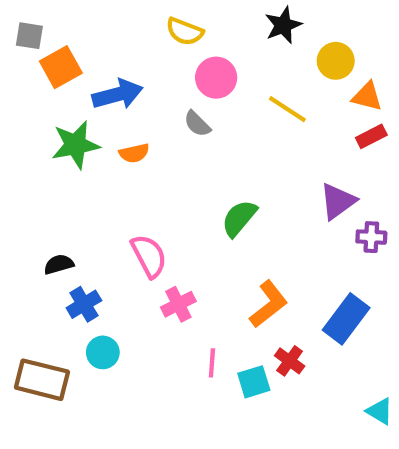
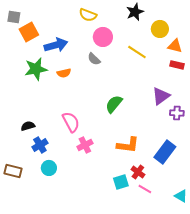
red rectangle: (371, 136) -> (177, 65), turned 40
orange L-shape: (269, 304) -> (128, 145), turned 45
pink line: (212, 363) -> (145, 189), moved, turned -64
brown rectangle: (42, 380) -> (13, 171), moved, size x0.7

